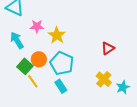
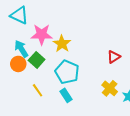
pink star: (37, 26) -> (42, 35), size x1.5
orange circle: (39, 59) -> (18, 64), moved
green square: (25, 66) -> (37, 60), moved

